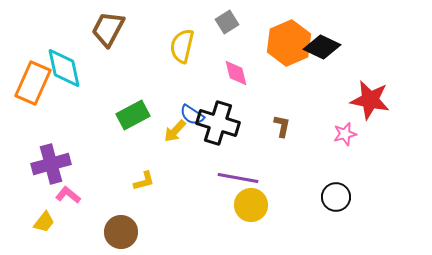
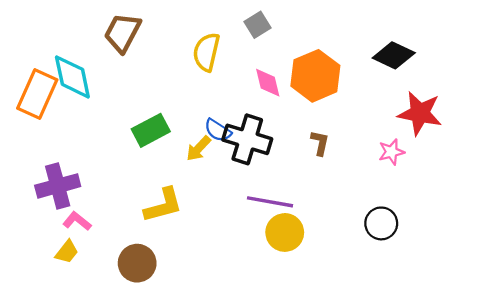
orange hexagon: (289, 43) -> (315, 76), moved
black diamond: (322, 47) -> (394, 55), moved
yellow L-shape: (144, 181) -> (163, 205), size x1.6
yellow trapezoid: (44, 222) -> (67, 252), moved

